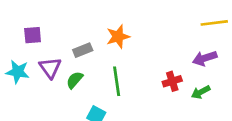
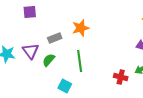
purple square: (33, 35) -> (30, 12), moved
red cross: (172, 81) -> (121, 77), moved, turned 32

